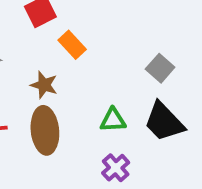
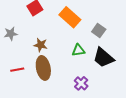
orange rectangle: (72, 45) -> (70, 17), moved, size x1.5
green triangle: (113, 120) -> (78, 50), moved

